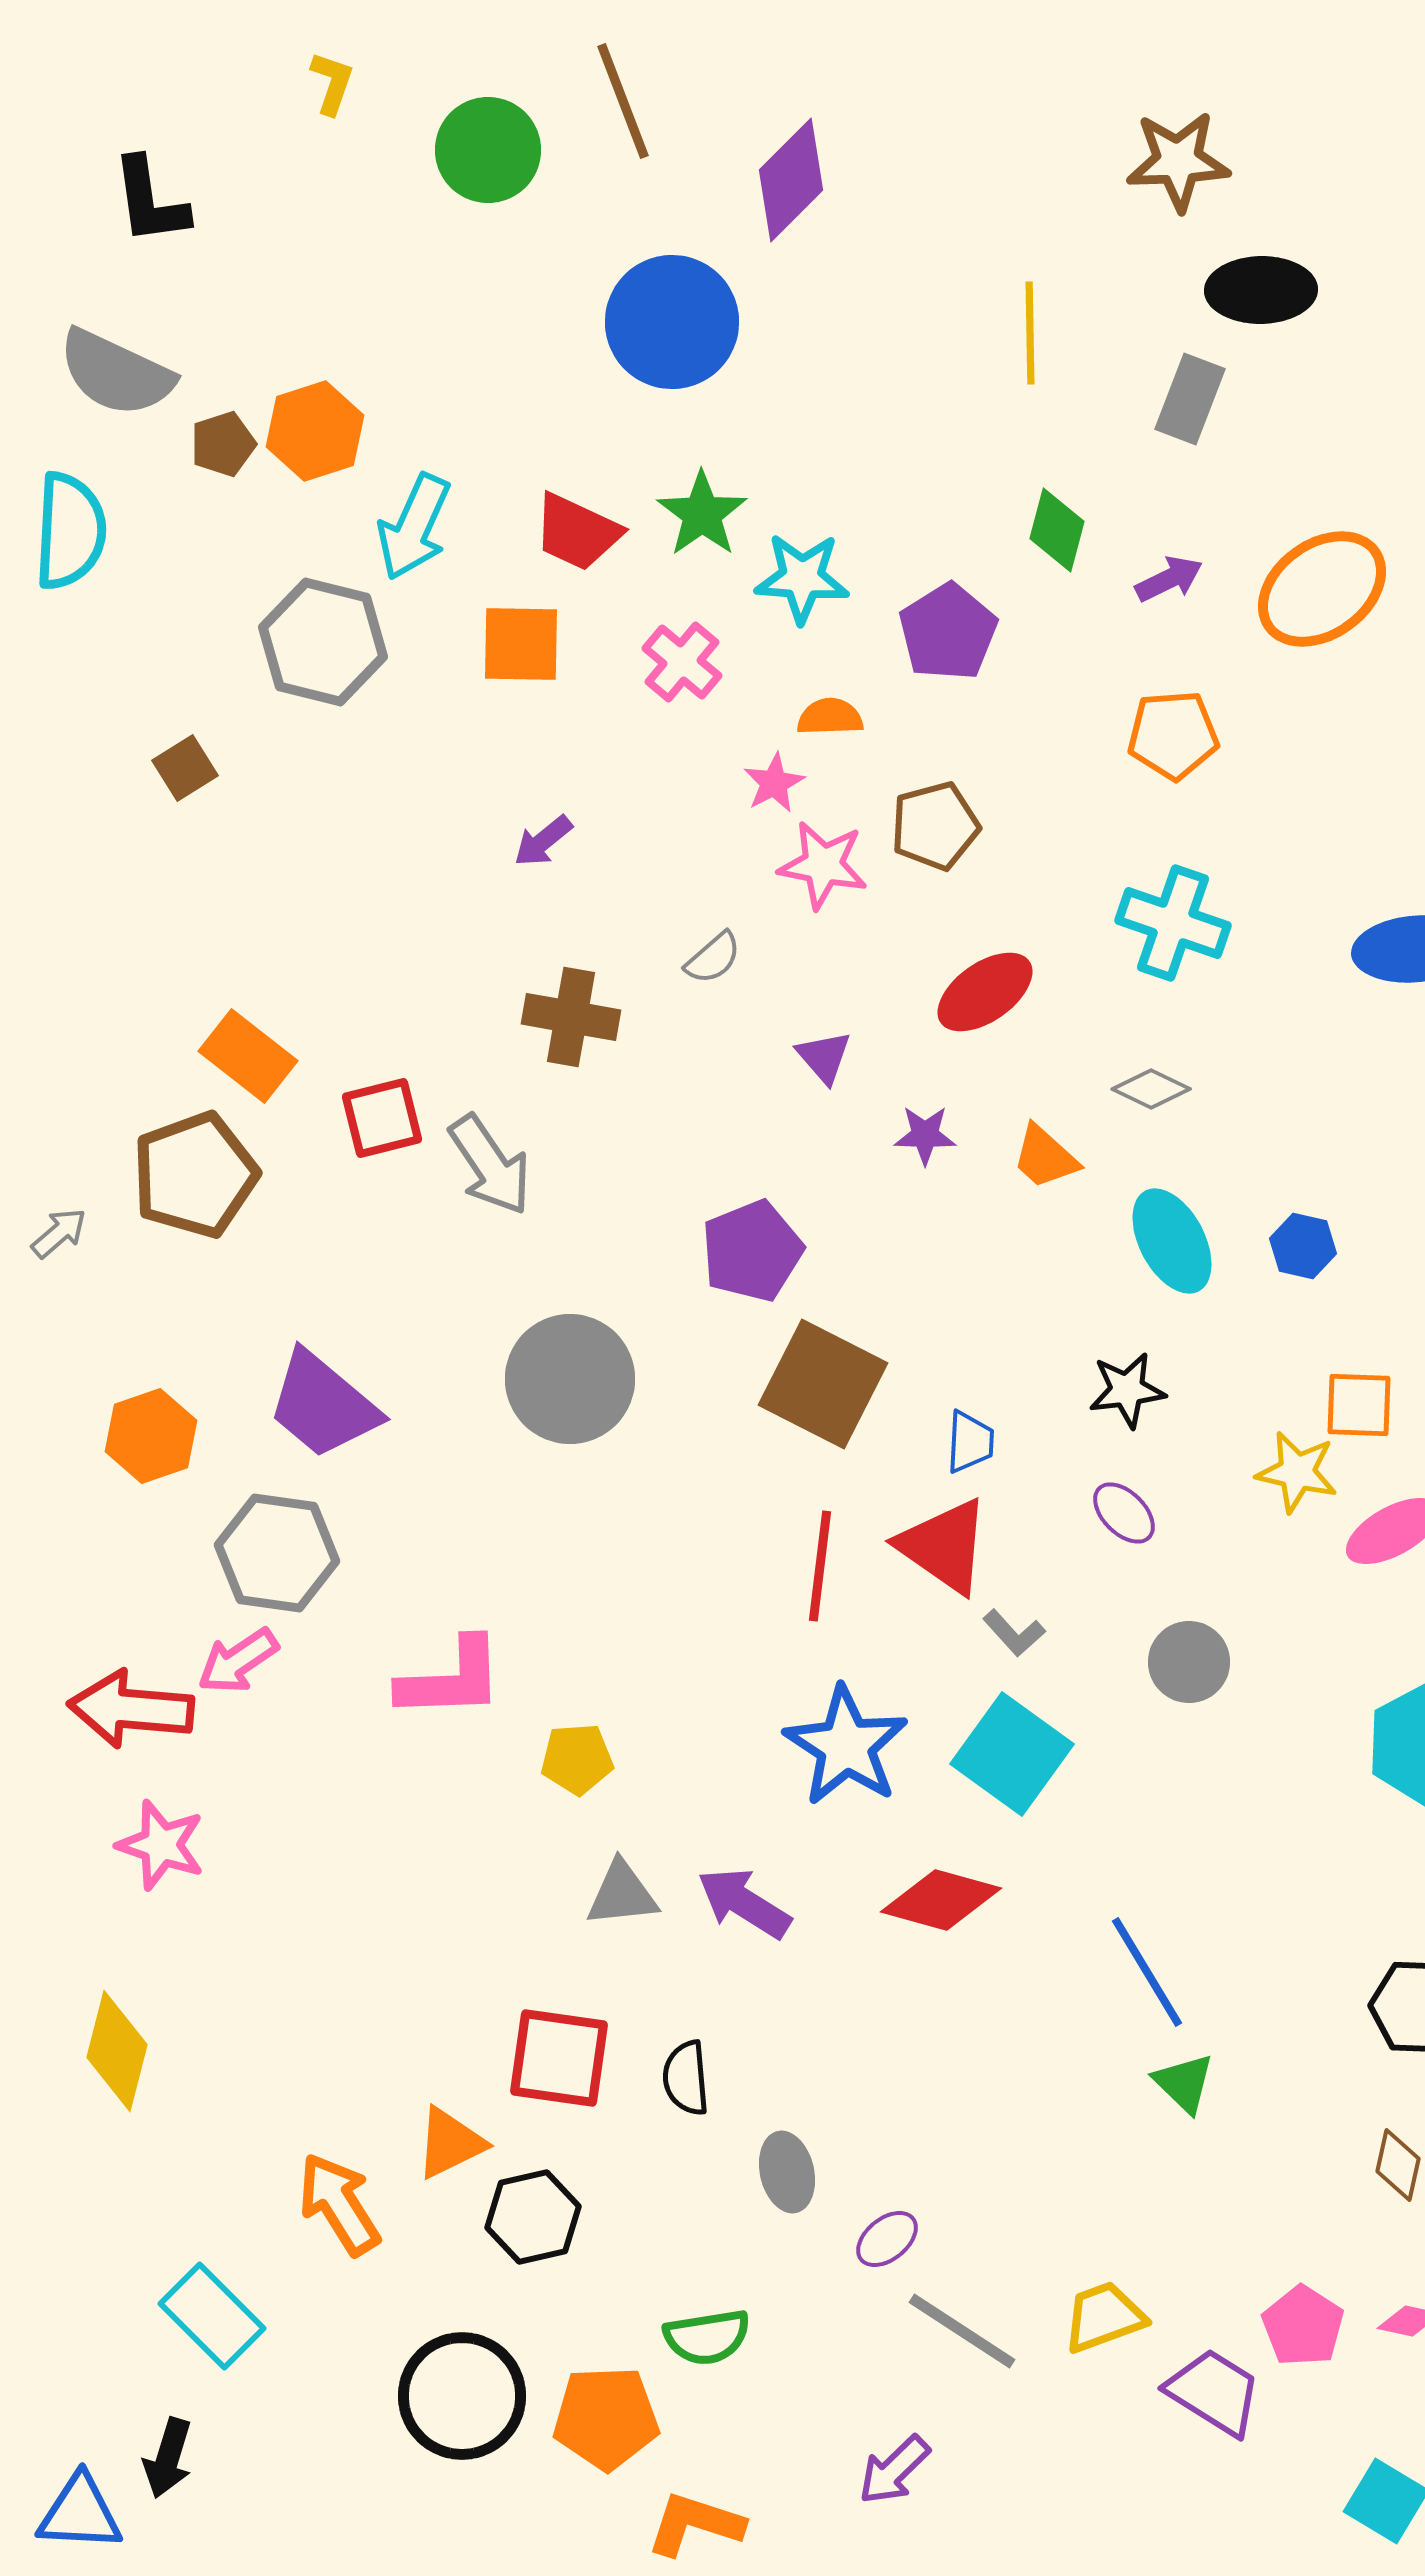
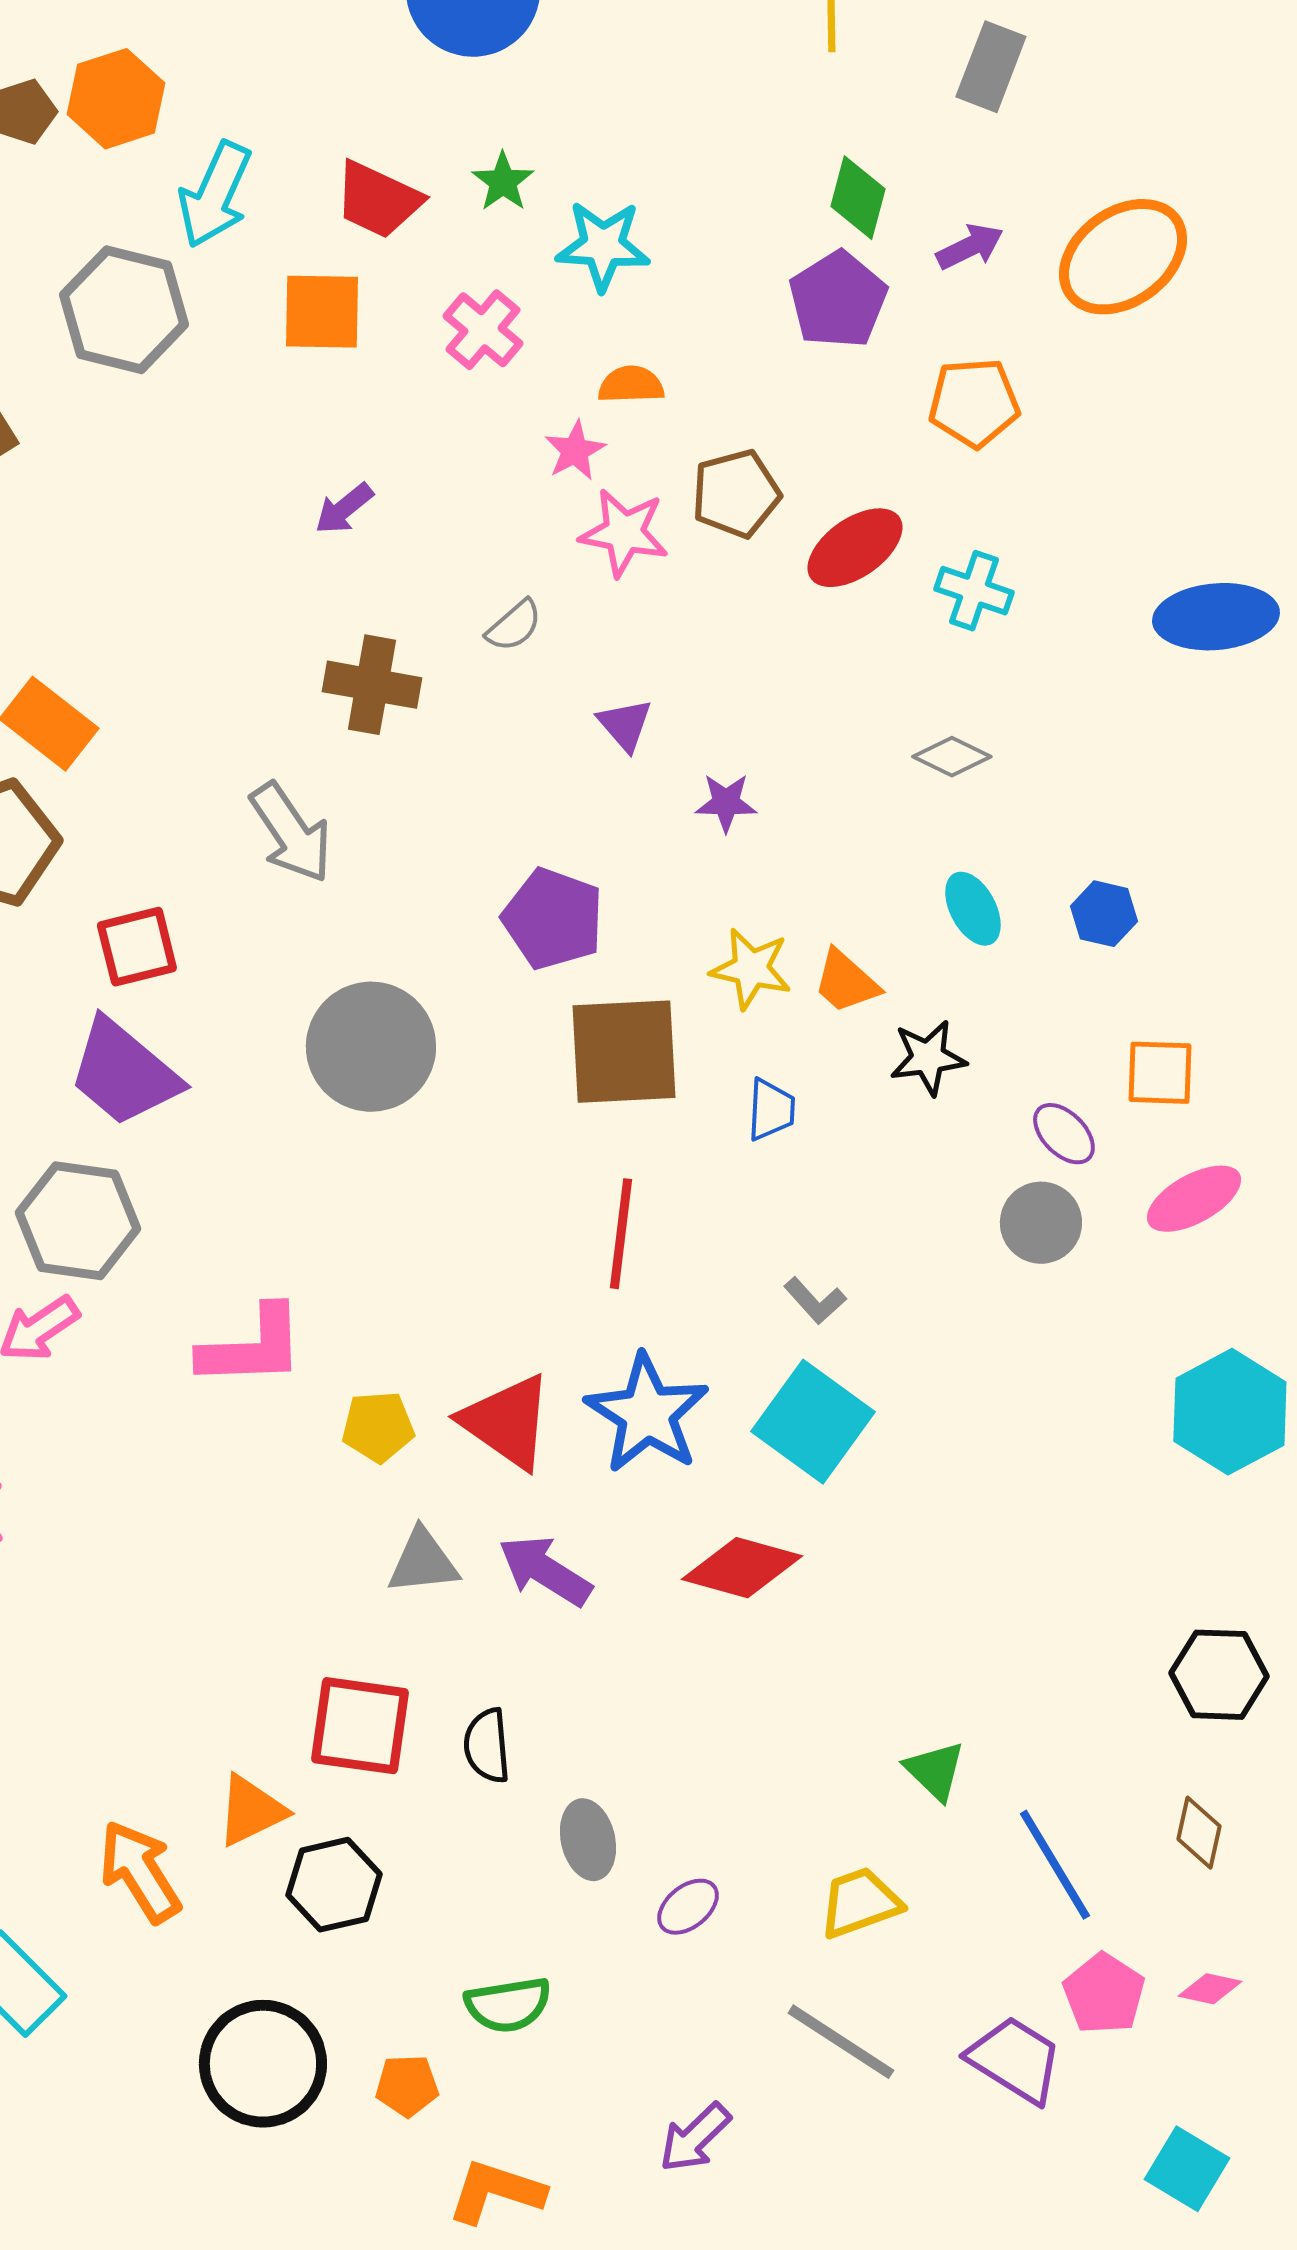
green star: (702, 514) -> (503, 182), size x0.7
purple pentagon: (948, 632) -> (838, 300), moved
cyan cross: (1173, 923) -> (974, 591), size x0.7
red ellipse: (985, 992) -> (855, 548), moved
red square: (382, 1118) -> (137, 947), moved
orange trapezoid: (1045, 1157) -> (846, 982), moved
cyan ellipse: (1172, 1241) -> (973, 909), size x0.7
purple pentagon: (752, 1251) -> (553, 919), turned -30
brown square: (823, 1384) -> (624, 1052), turned -30
yellow star: (1297, 1472) -> (751, 969), moved
purple ellipse: (1124, 1513) -> (1064, 1134), moved
red triangle: (944, 1546) -> (507, 1422), moved
gray circle: (1189, 1662) -> (1041, 1223), moved
blue line: (1147, 1972) -> (1055, 1865), moved
green triangle: (1184, 2083) -> (935, 1771), moved
yellow trapezoid: (1104, 2317) -> (860, 1903), moved
gray line: (962, 2331) -> (841, 2042), moved
orange pentagon: (606, 2418) -> (407, 2086), size x0.6

